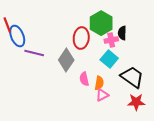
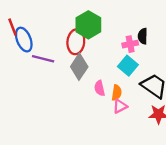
green hexagon: (101, 23) -> (88, 25), moved
red ellipse: (81, 38) -> (76, 42), moved

